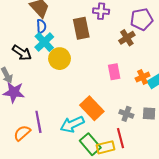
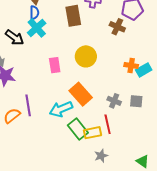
brown cross: (127, 38) -> (117, 27), turned -35
yellow circle: (60, 59) -> (86, 56), moved
pink rectangle: (114, 72) -> (55, 65), moved
orange cross: (143, 77) -> (131, 65), turned 32

